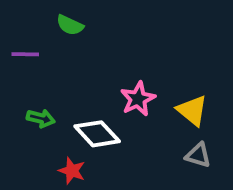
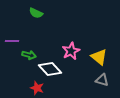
purple line: (25, 54) -> (12, 41), moved
green arrow: (41, 118) -> (29, 55), moved

